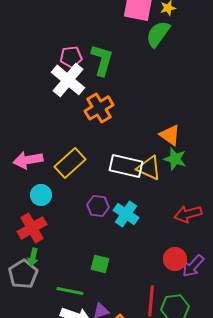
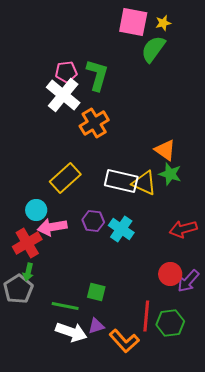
pink arrow: (28, 160) -> (52, 227), moved
green square: (100, 264) -> (96, 292), moved

